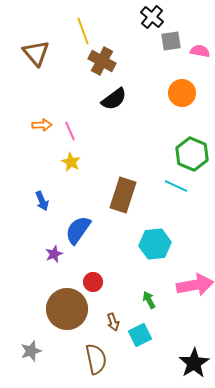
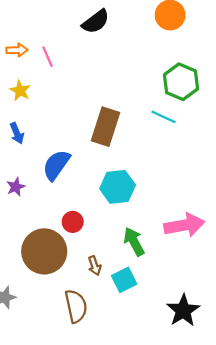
yellow star: (71, 162) -> (20, 91), moved
cyan hexagon: (155, 244) -> (118, 187), moved
purple star: (54, 254) -> (16, 187), moved
green arrow: (149, 300) -> (134, 242), size x1.5

